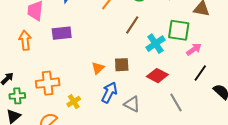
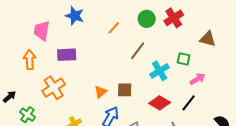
green square: (179, 30) -> (184, 59), size x0.6
black line: (200, 73) -> (189, 103), moved
orange cross: (48, 83) -> (54, 88), moved, turned -30
green cross: (17, 96) -> (28, 115), moved, turned 35

